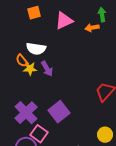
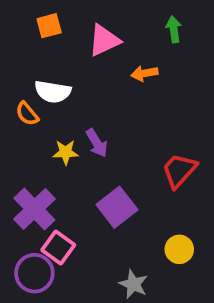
orange arrow: (92, 28) -> (144, 73), moved
yellow star: (30, 69) -> (66, 152), moved
purple arrow: (47, 69) -> (97, 143), moved
purple square: (59, 112) -> (117, 207), moved

